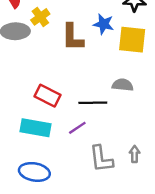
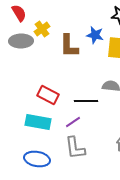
gray L-shape: (101, 159) -> (75, 148), moved

